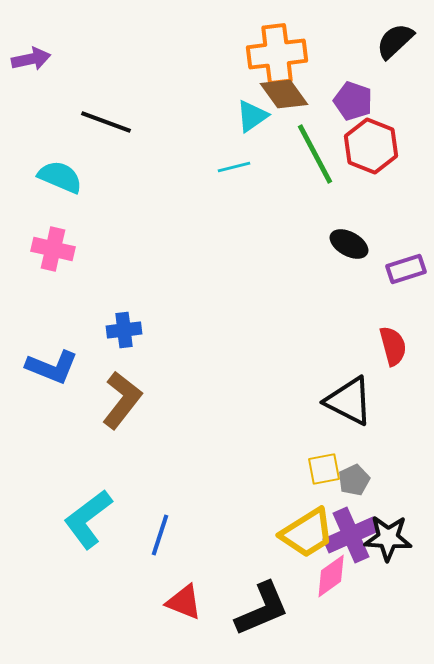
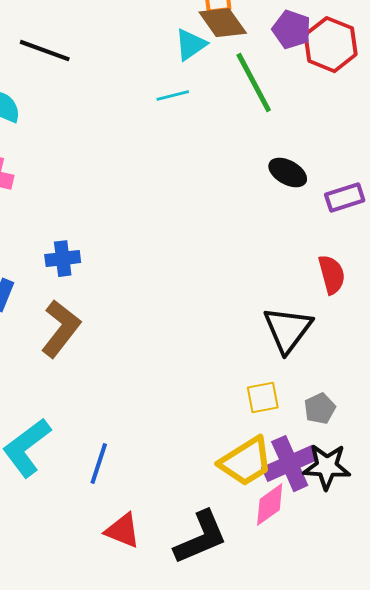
red hexagon: (371, 146) -> (331, 45), moved
black triangle: (349, 401) -> (288, 330), turned 40
gray pentagon: (354, 480) -> (320, 409), moved

